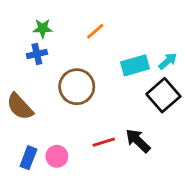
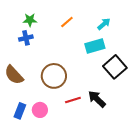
cyan arrow: (168, 61) -> (104, 24), moved
brown circle: (77, 87) -> (54, 76), moved

